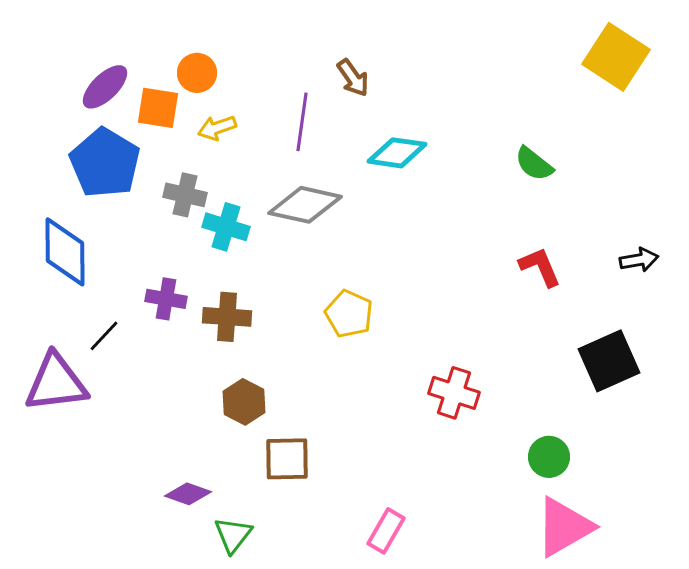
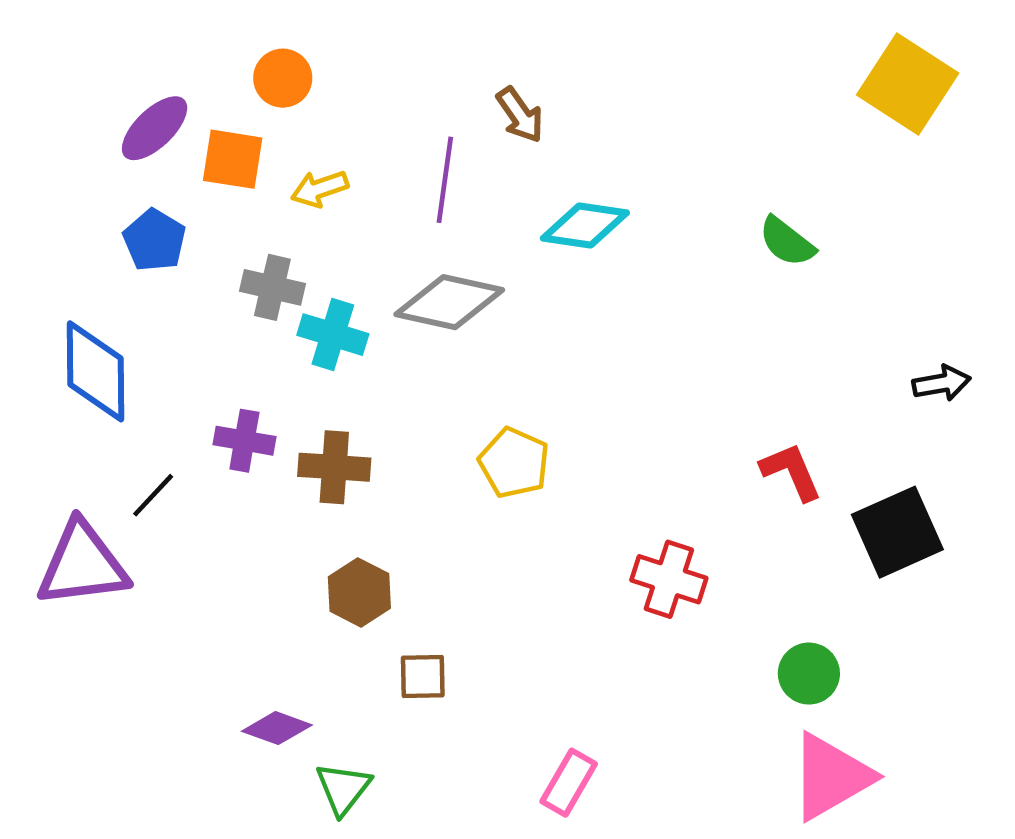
orange circle: (197, 73) -> (283, 78), moved
blue pentagon: (105, 163) -> (155, 240), size x0.6
red L-shape: (540, 267) -> (791, 472), moved
brown square: (287, 459) -> (423, 676), size x0.7

